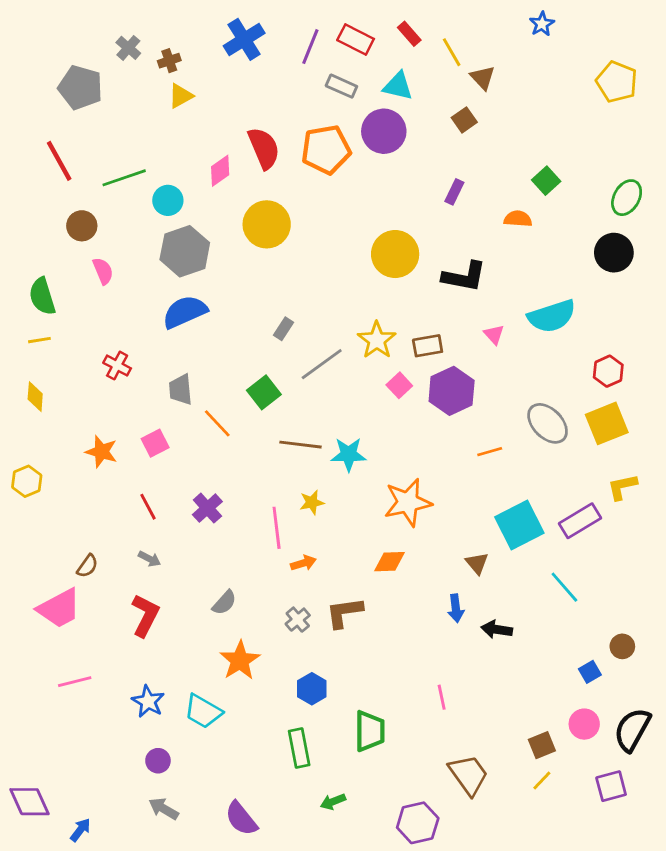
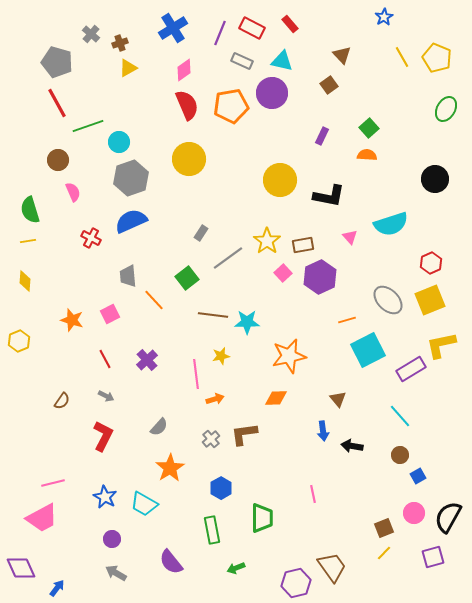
yellow line: (452, 52) -> (402, 57), moved
red line: (59, 161) -> (57, 103), moved
pink diamond: (220, 171) -> (184, 70), moved
green square: (546, 181) -> (369, 128), moved
green ellipse: (627, 198) -> (446, 109), moved
red cross: (117, 366) -> (91, 238), moved
yellow L-shape: (622, 487) -> (441, 345), size x1.4
cyan square: (519, 525) -> (368, 350), moved
pink trapezoid: (59, 608) -> (42, 518), moved
brown circle: (622, 646) -> (400, 455), moved
brown trapezoid: (468, 775) -> (332, 567), moved
purple semicircle: (241, 819) -> (171, 562), moved

